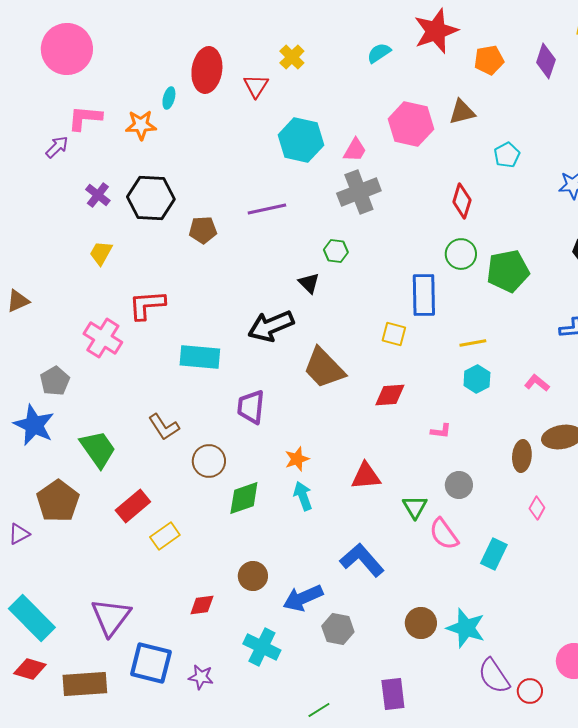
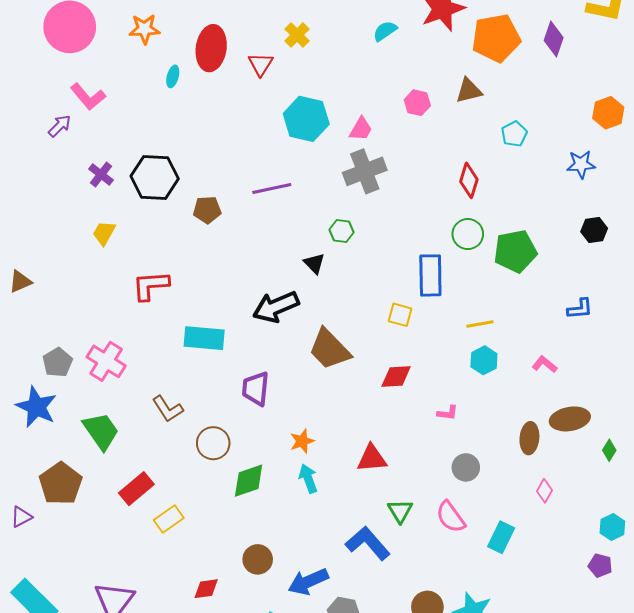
orange pentagon: (489, 60) -> (496, 38), size x1.6
pink L-shape: (85, 118) -> (88, 97), turned -135
pink hexagon: (411, 124) -> (417, 103), size x0.6
orange star: (141, 125) -> (144, 29), moved
pink cross: (103, 338) -> (106, 361), moved
green triangle: (415, 507) -> (400, 511), moved

